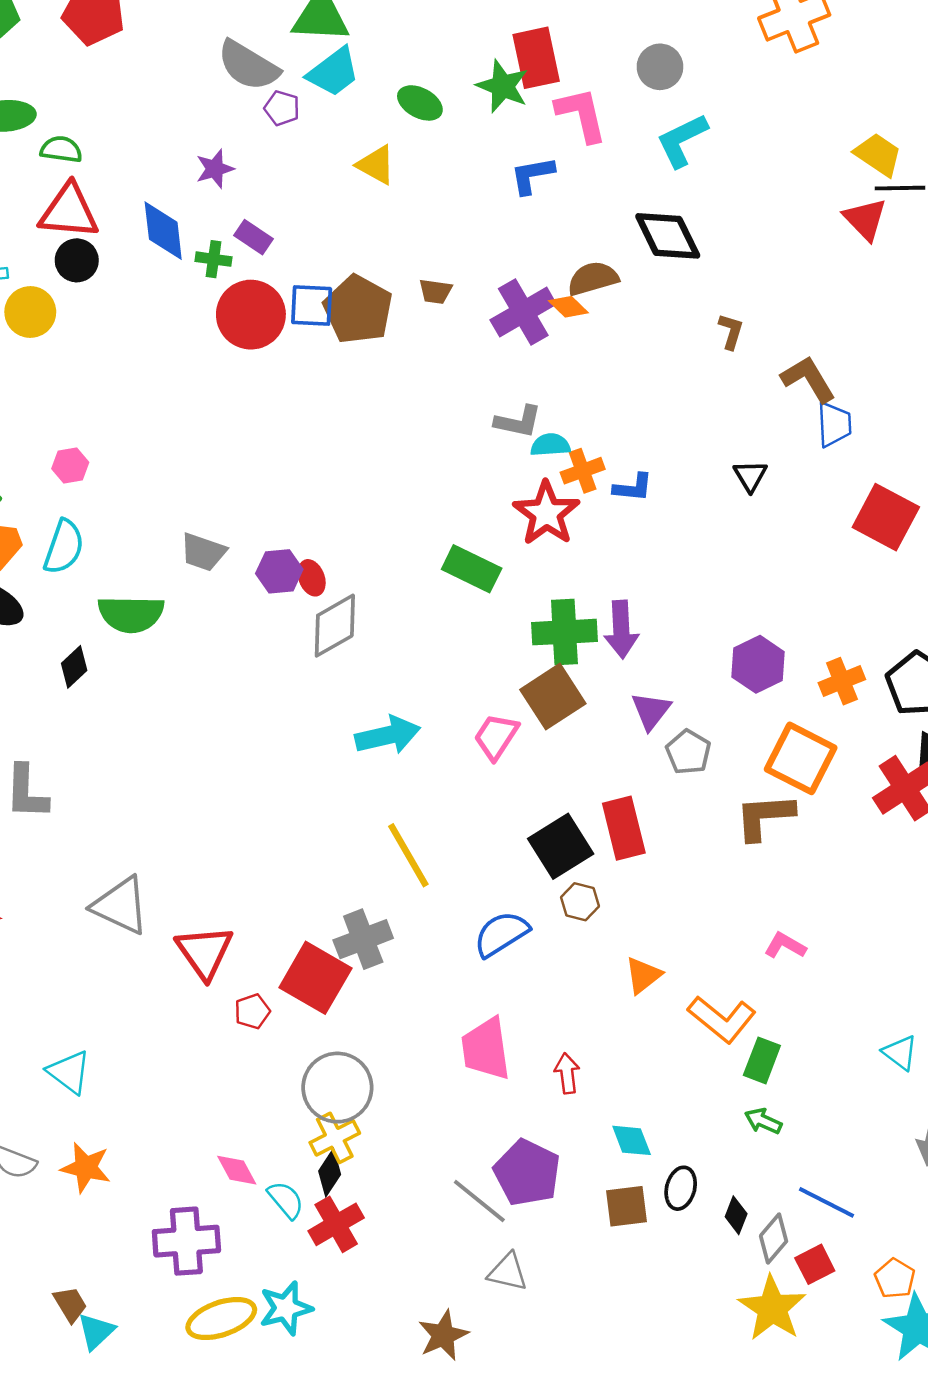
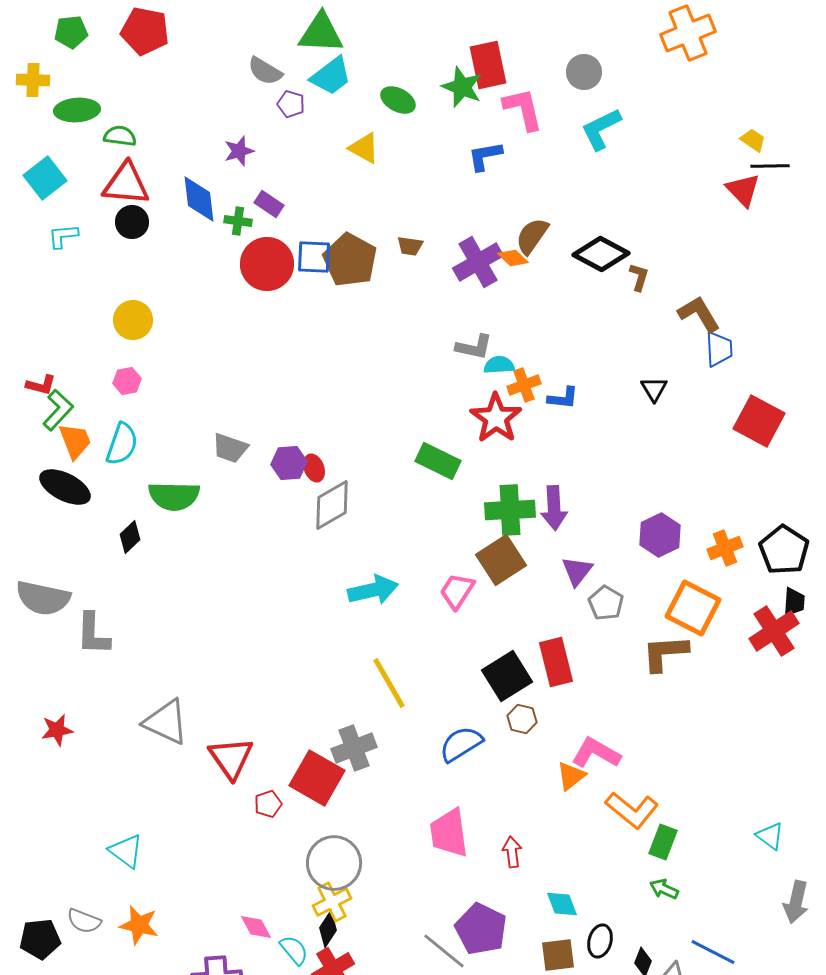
gray semicircle: (248, 66) -> (265, 71), size x0.7
yellow trapezoid: (878, 155) -> (753, 140), size x0.7
black diamond: (668, 236) -> (601, 254), moved, turned -36
brown semicircle: (593, 278) -> (532, 236), turned -39
yellow circle: (30, 312) -> (133, 320), moved
pink L-shape: (785, 946) -> (596, 753), moved, size x1.5

